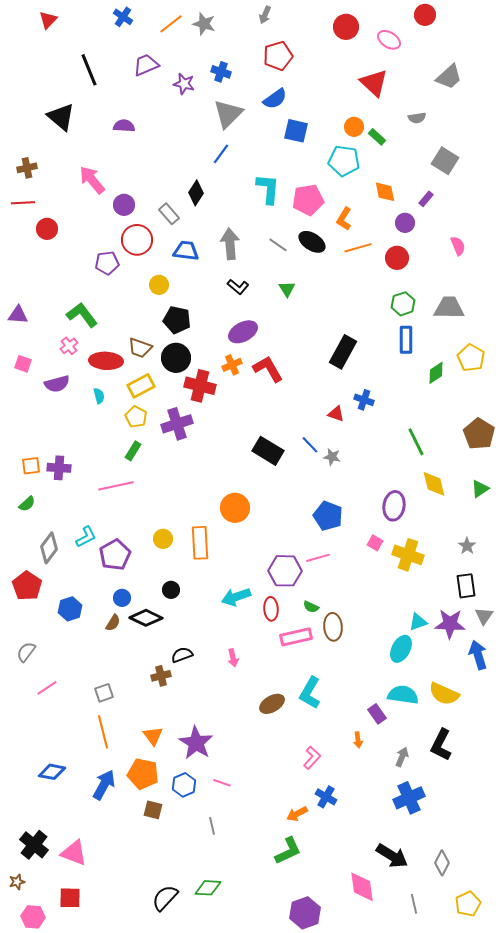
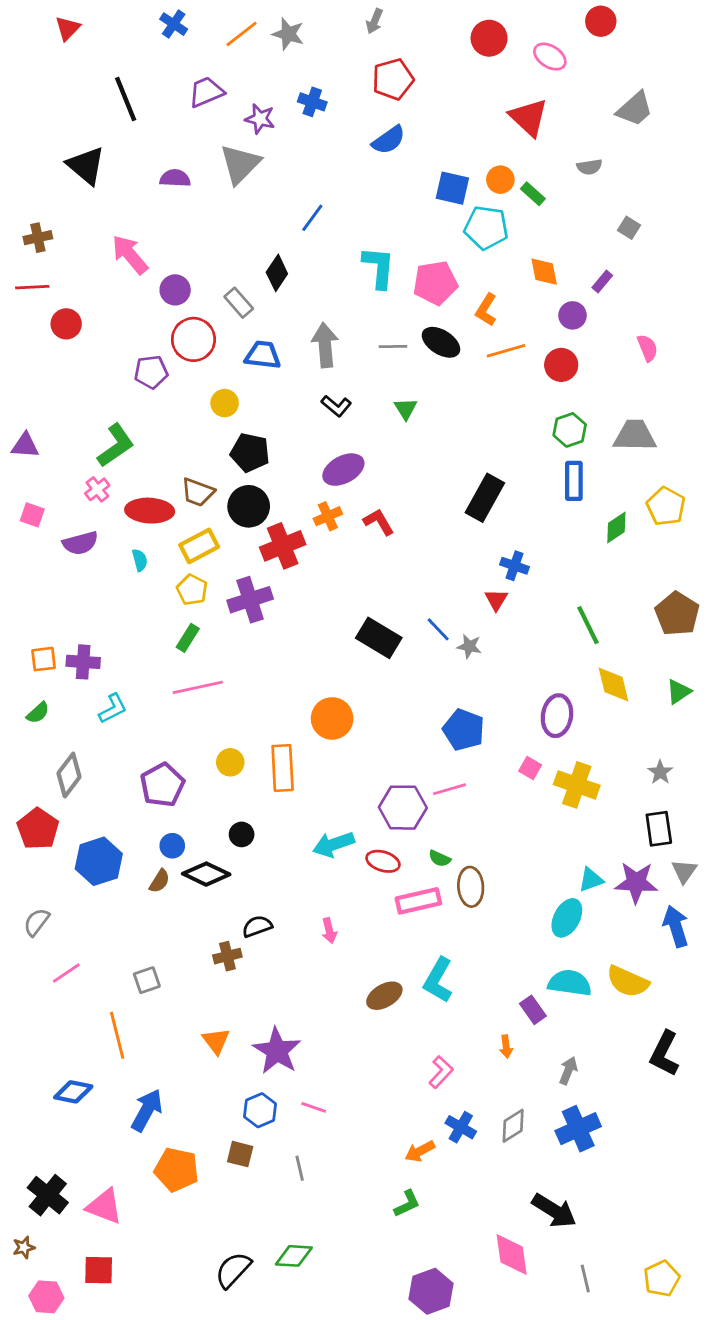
gray triangle: (228, 114) -> (240, 164), moved
blue square: (296, 131) -> (452, 188), moved
gray square: (445, 161) -> (629, 228), size x0.6
gray line: (278, 245) -> (393, 347), turned -36
green L-shape: (82, 315) -> (116, 446), turned 92
red L-shape: (268, 369) -> (379, 522), size x0.7
red cross: (200, 386) -> (283, 546), turned -36
red triangle: (336, 414) -> (496, 600), moved, turned 42
pink line: (116, 486) -> (198, 687), moved
cyan L-shape: (86, 537) -> (113, 709), moved
blue hexagon: (70, 609) -> (99, 861), size x1.4
red ellipse: (271, 609) -> (383, 861), turned -70
orange line: (103, 732) -> (117, 1035), moved
black L-shape: (441, 745) -> (664, 1054), moved
orange pentagon: (143, 774) -> (177, 1170), moved
brown square: (153, 810) -> (240, 1154), moved
green L-shape: (288, 851) -> (407, 1204), size x0.7
gray diamond: (442, 863) -> (513, 1126), moved, turned 30

